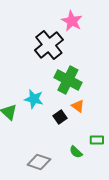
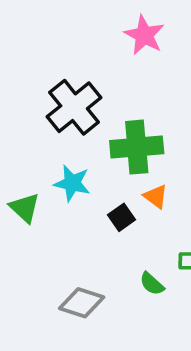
black cross: (49, 45) -> (74, 107), moved
green cross: (68, 80) -> (137, 147), turned -32

